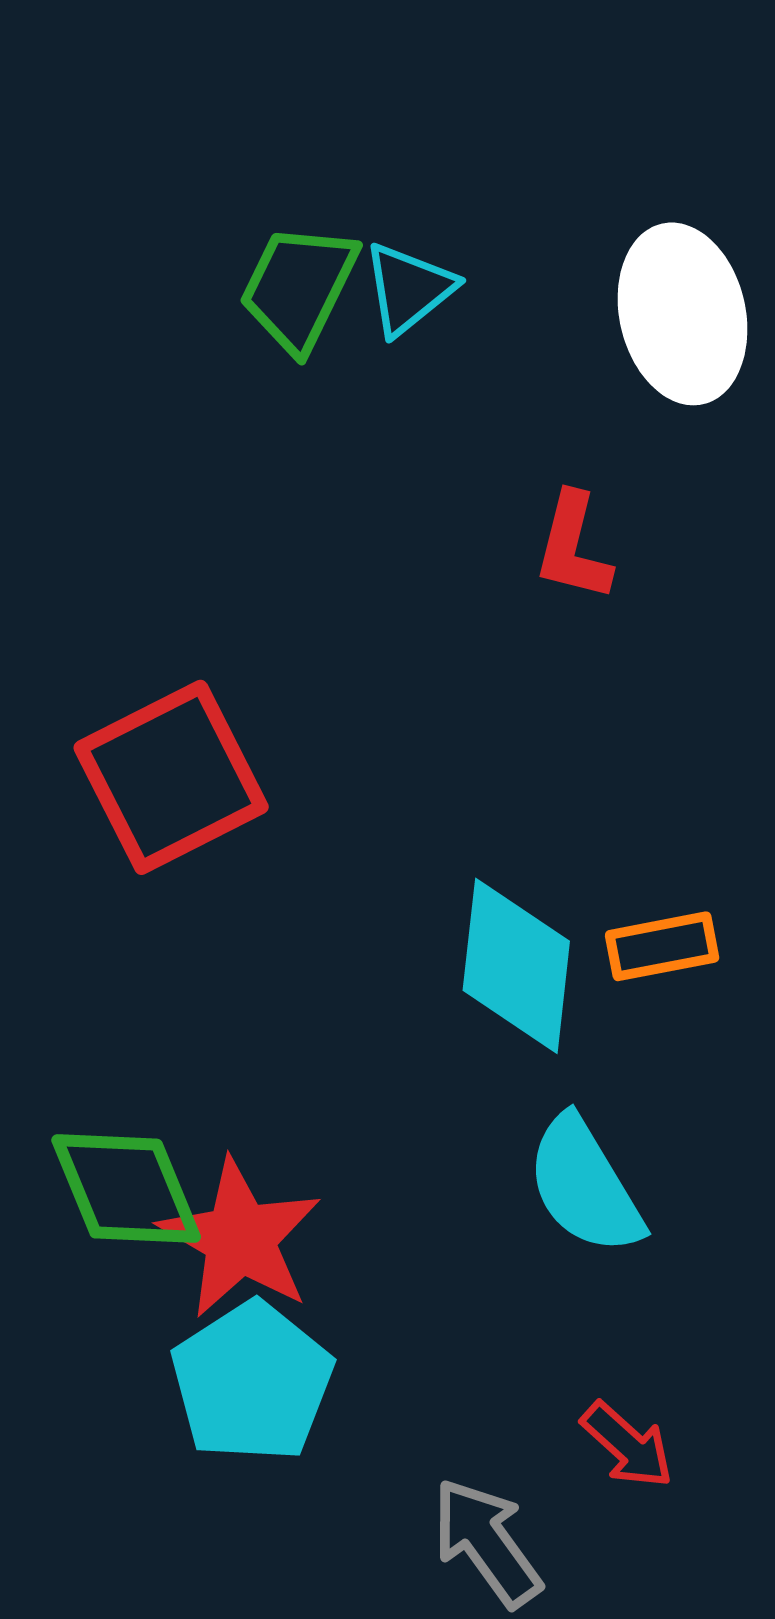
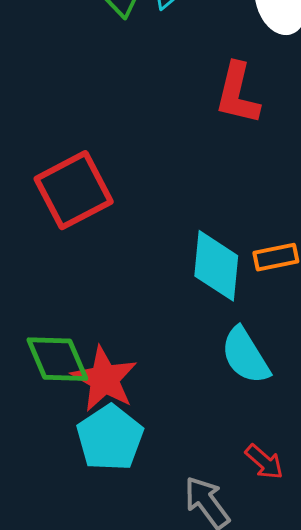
red L-shape: (573, 547) -> (237, 94), size x1.4

